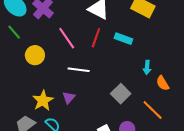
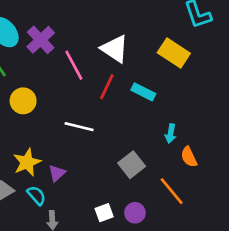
pink line: (67, 38) -> (74, 65), moved
purple triangle: (69, 98) -> (57, 173), moved

